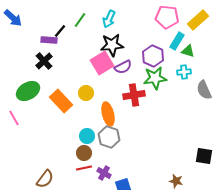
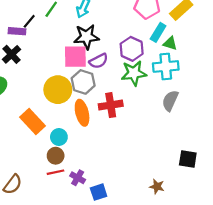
pink square: (102, 63) -> (75, 57), turned 30
cyan cross: (184, 72) -> (166, 66), size x1.6
gray semicircle: (204, 90) -> (170, 101), moved, turned 48
yellow circle: (86, 93) -> (58, 90), size x1.6
red cross: (134, 95) -> (111, 105), moved
orange rectangle: (61, 101) -> (32, 122), moved
gray hexagon: (109, 137) -> (83, 82), moved

